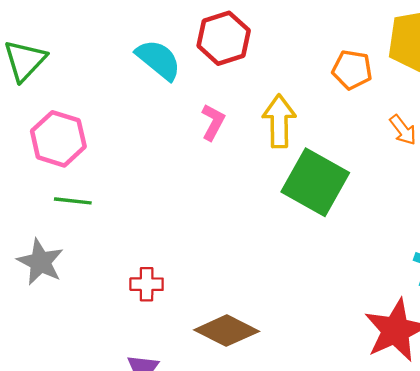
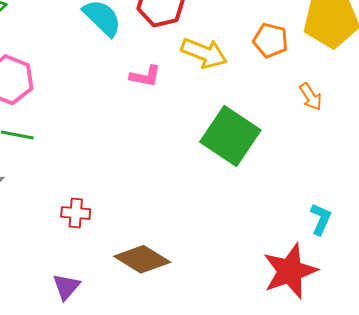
yellow arrow: (279, 121) -> (204, 53), moved, turned 108
pink L-shape: (213, 122) -> (145, 76), turned 68

